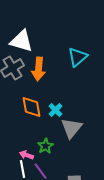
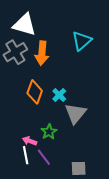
orange diamond: (31, 107) -> (35, 92), turned 30

